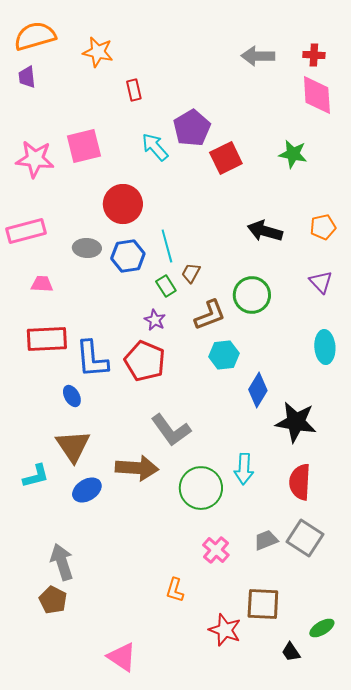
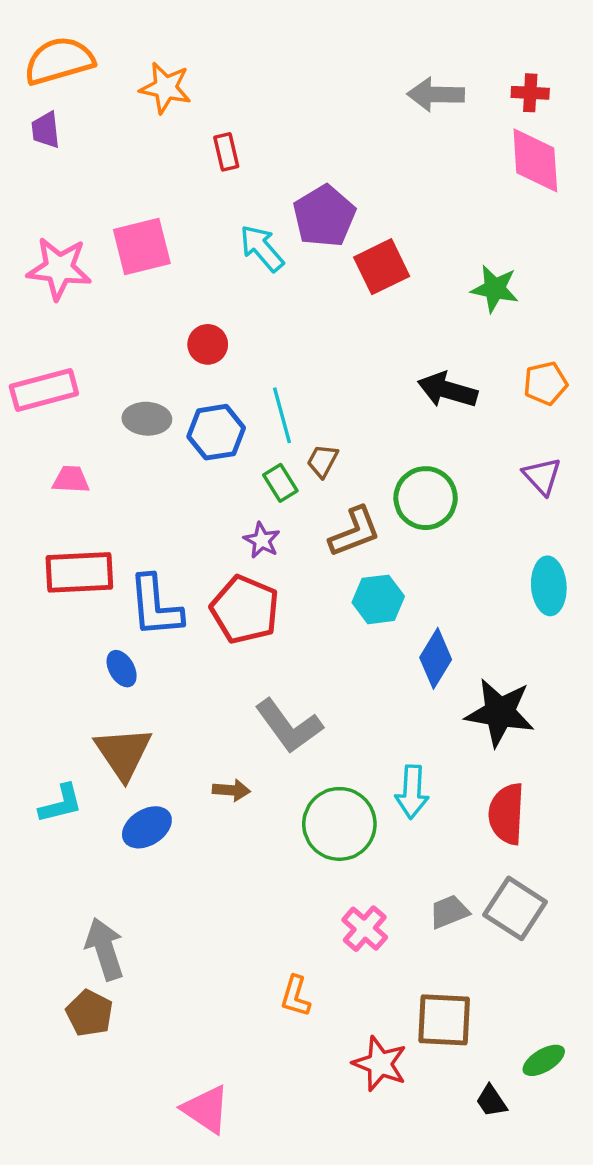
green star: (293, 154) -> (495, 289), moved
red circle: (123, 204) -> (208, 344), size x0.6
brown arrow: (137, 468) -> (231, 790), size x0.5

